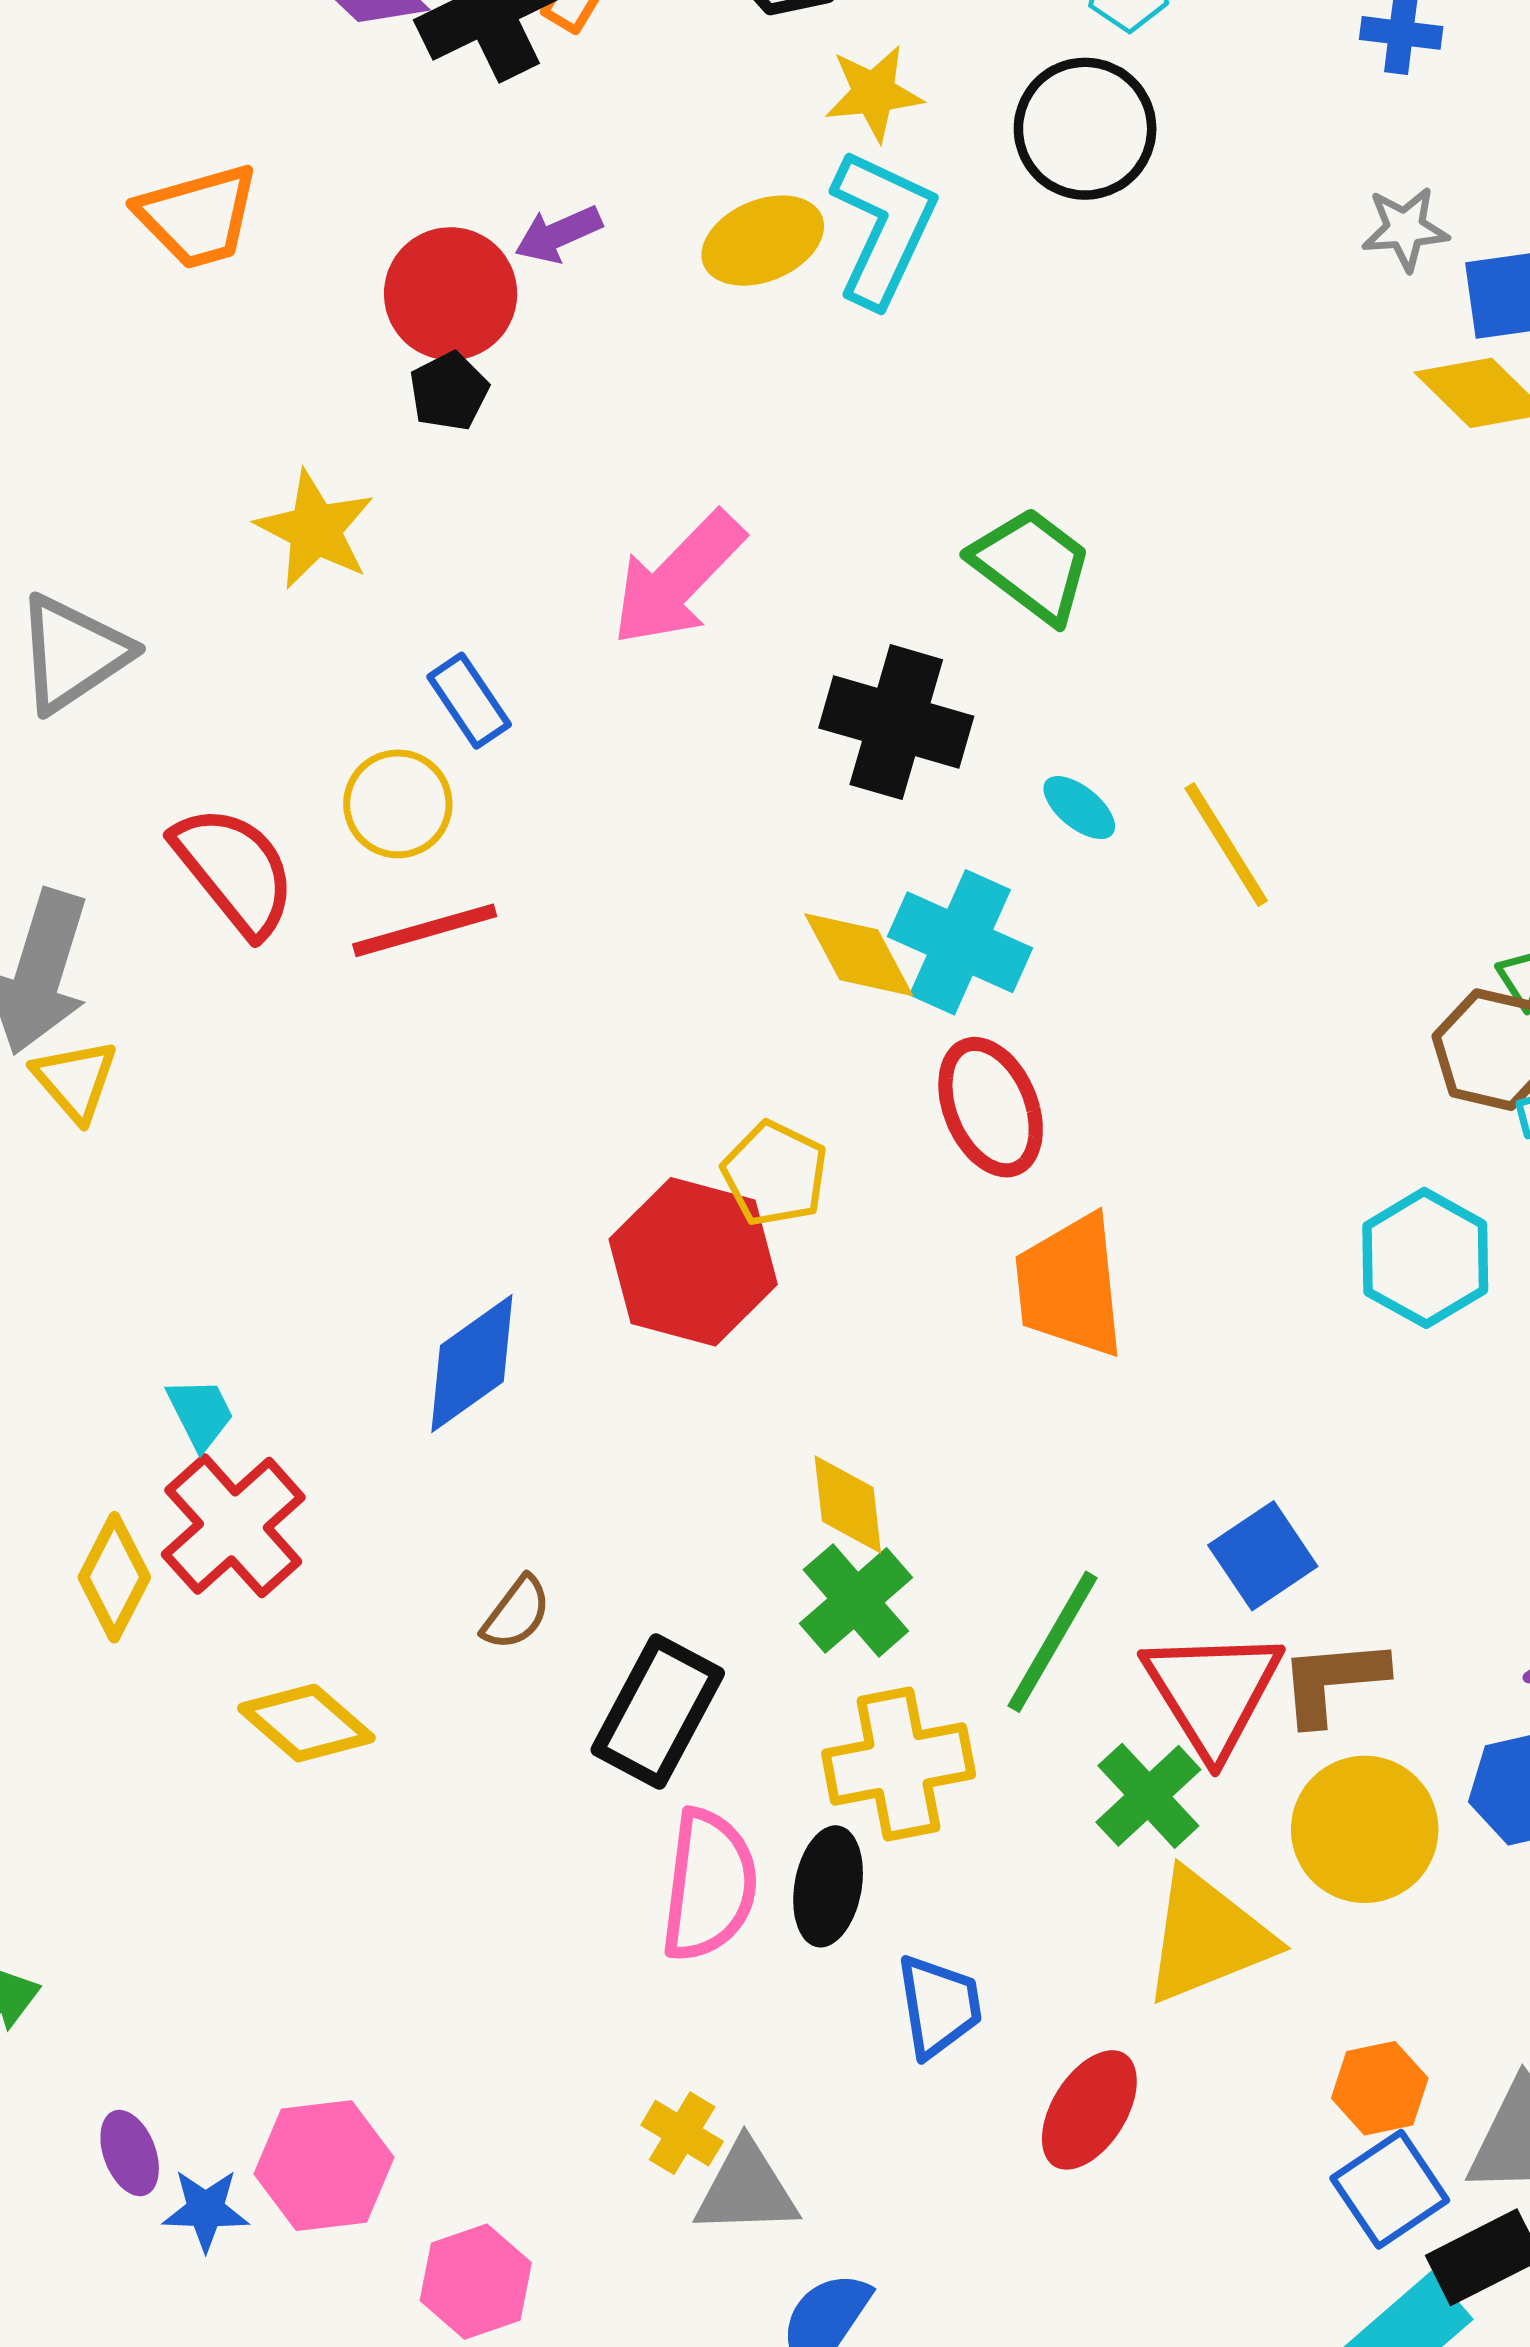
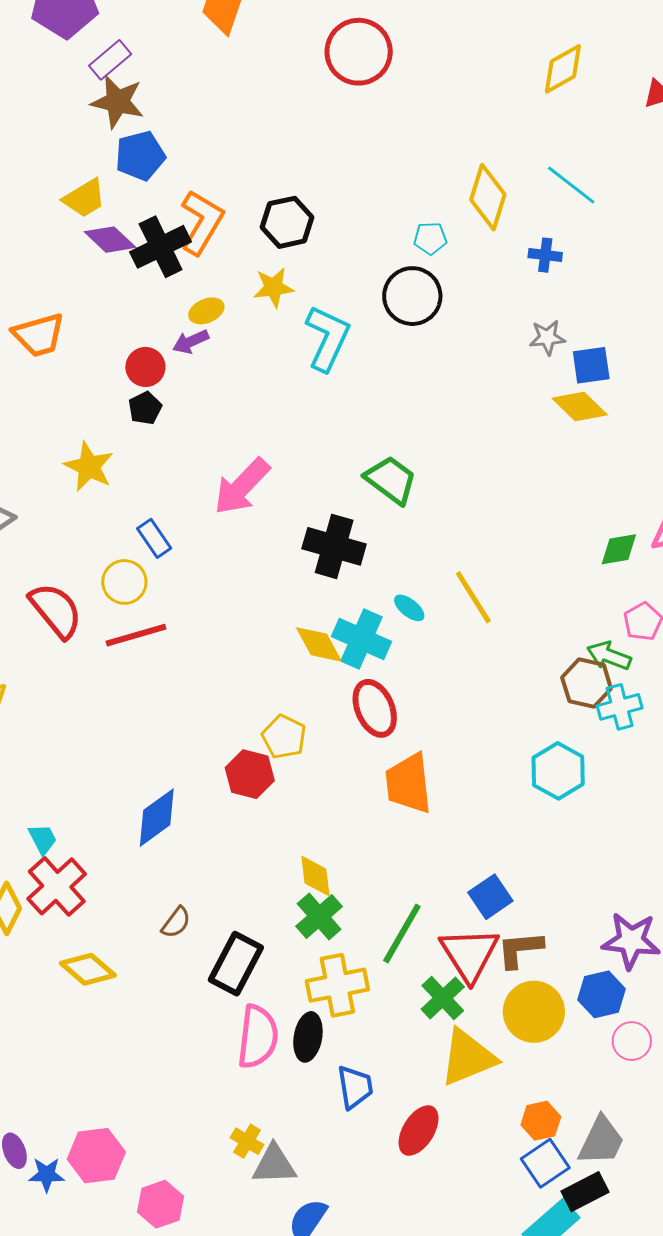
yellow star: (874, 93) -> (274, 287), moved
yellow ellipse: (763, 241) -> (206, 311), moved, size x0.7
red circle: (451, 294) -> (145, 367), size x0.7
cyan ellipse: (1079, 808) -> (409, 608), moved
red hexagon: (693, 1262) -> (250, 774), size x0.7

